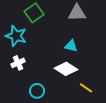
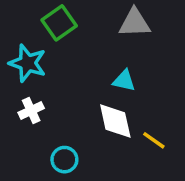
white diamond: (66, 69) -> (115, 121), turned 45
yellow line: (86, 88) -> (154, 140), moved

